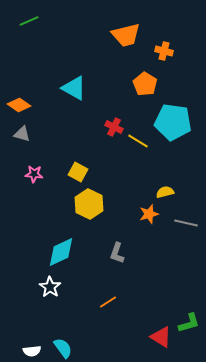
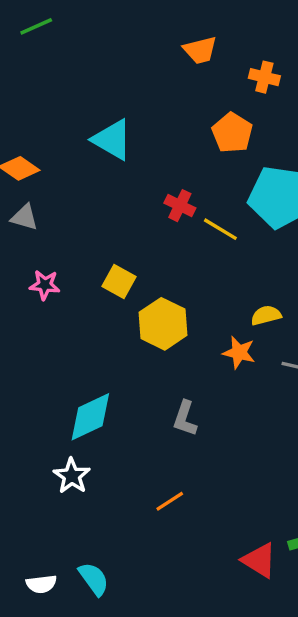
orange trapezoid: (126, 35) -> (200, 50), size x0.7
yellow hexagon: (89, 204) -> (163, 324), moved
orange star: (149, 214) -> (239, 353), turned 30

